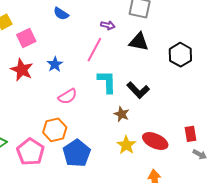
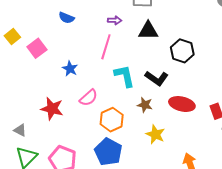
black hexagon: (180, 55) -> (182, 51), moved
red star: (22, 70) -> (52, 109), moved
orange hexagon: (55, 130) -> (112, 120), moved
red ellipse: (155, 141) -> (182, 104), moved

